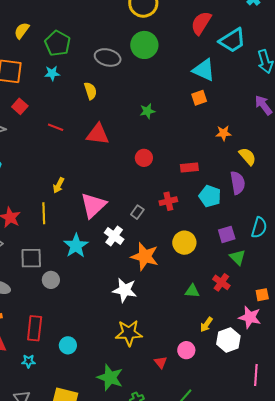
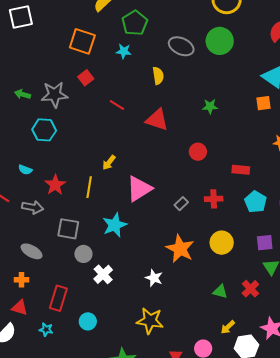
white cross: (114, 236) -> (103, 274), moved
white star: (125, 290) -> (154, 278), size x0.7

